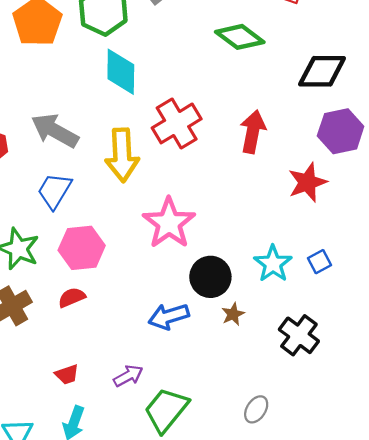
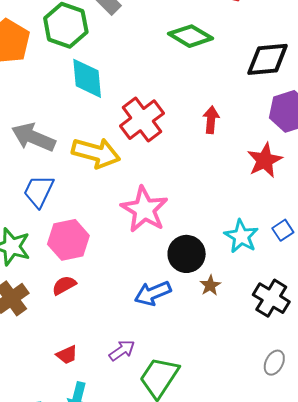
red arrow: (253, 132) -> (211, 120), size x0.7
yellow arrow: (122, 155) -> (96, 153), turned -66
gray ellipse: (256, 409) -> (274, 363), moved

